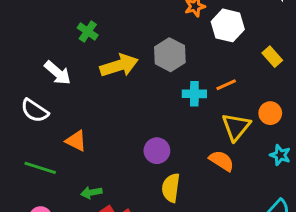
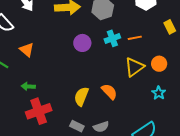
cyan cross: (194, 94) -> (112, 38), turned -35
purple circle: (157, 151) -> (82, 43), moved
orange semicircle: (222, 161) -> (109, 92), moved

